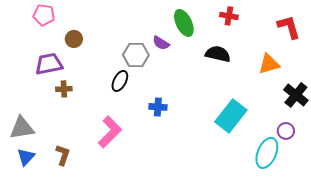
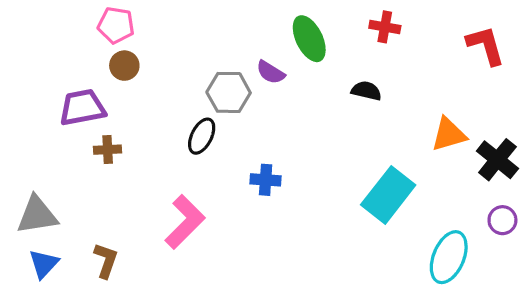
pink pentagon: (44, 15) -> (116, 25), moved
black semicircle: (218, 54) -> (366, 91), size x0.7
orange triangle: (269, 64) -> (449, 134), moved
purple circle: (286, 131) -> (502, 220), moved

